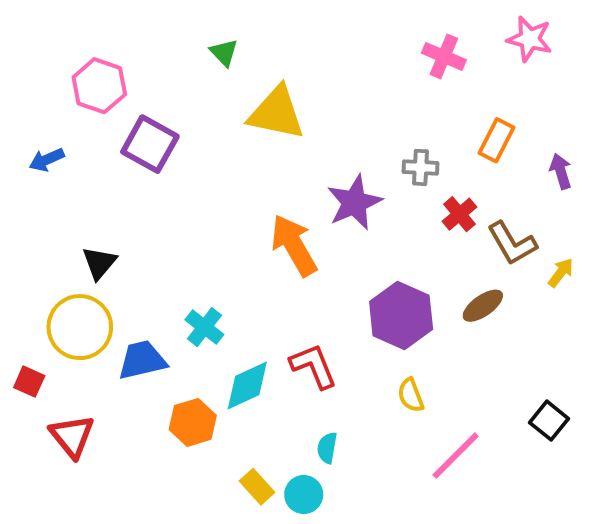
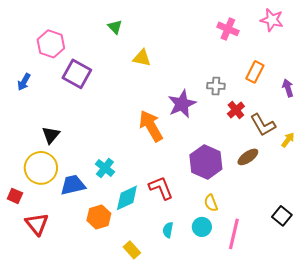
yellow triangle: (276, 113) -> (142, 58), size x0.6
blue arrow: (47, 160) -> (24, 82), turned -36
pink line: (456, 456) -> (234, 234), turned -32
cyan circle: (304, 495) -> (202, 227), moved

